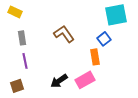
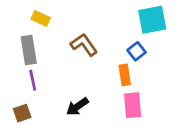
yellow rectangle: (15, 12) -> (41, 18), moved
gray rectangle: (22, 38) -> (29, 50), size x1.5
pink rectangle: (85, 80) -> (133, 105), moved, turned -66

